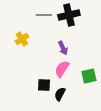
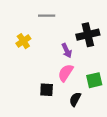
black cross: (69, 15) -> (88, 35), moved
black semicircle: (60, 94) -> (75, 99), moved

